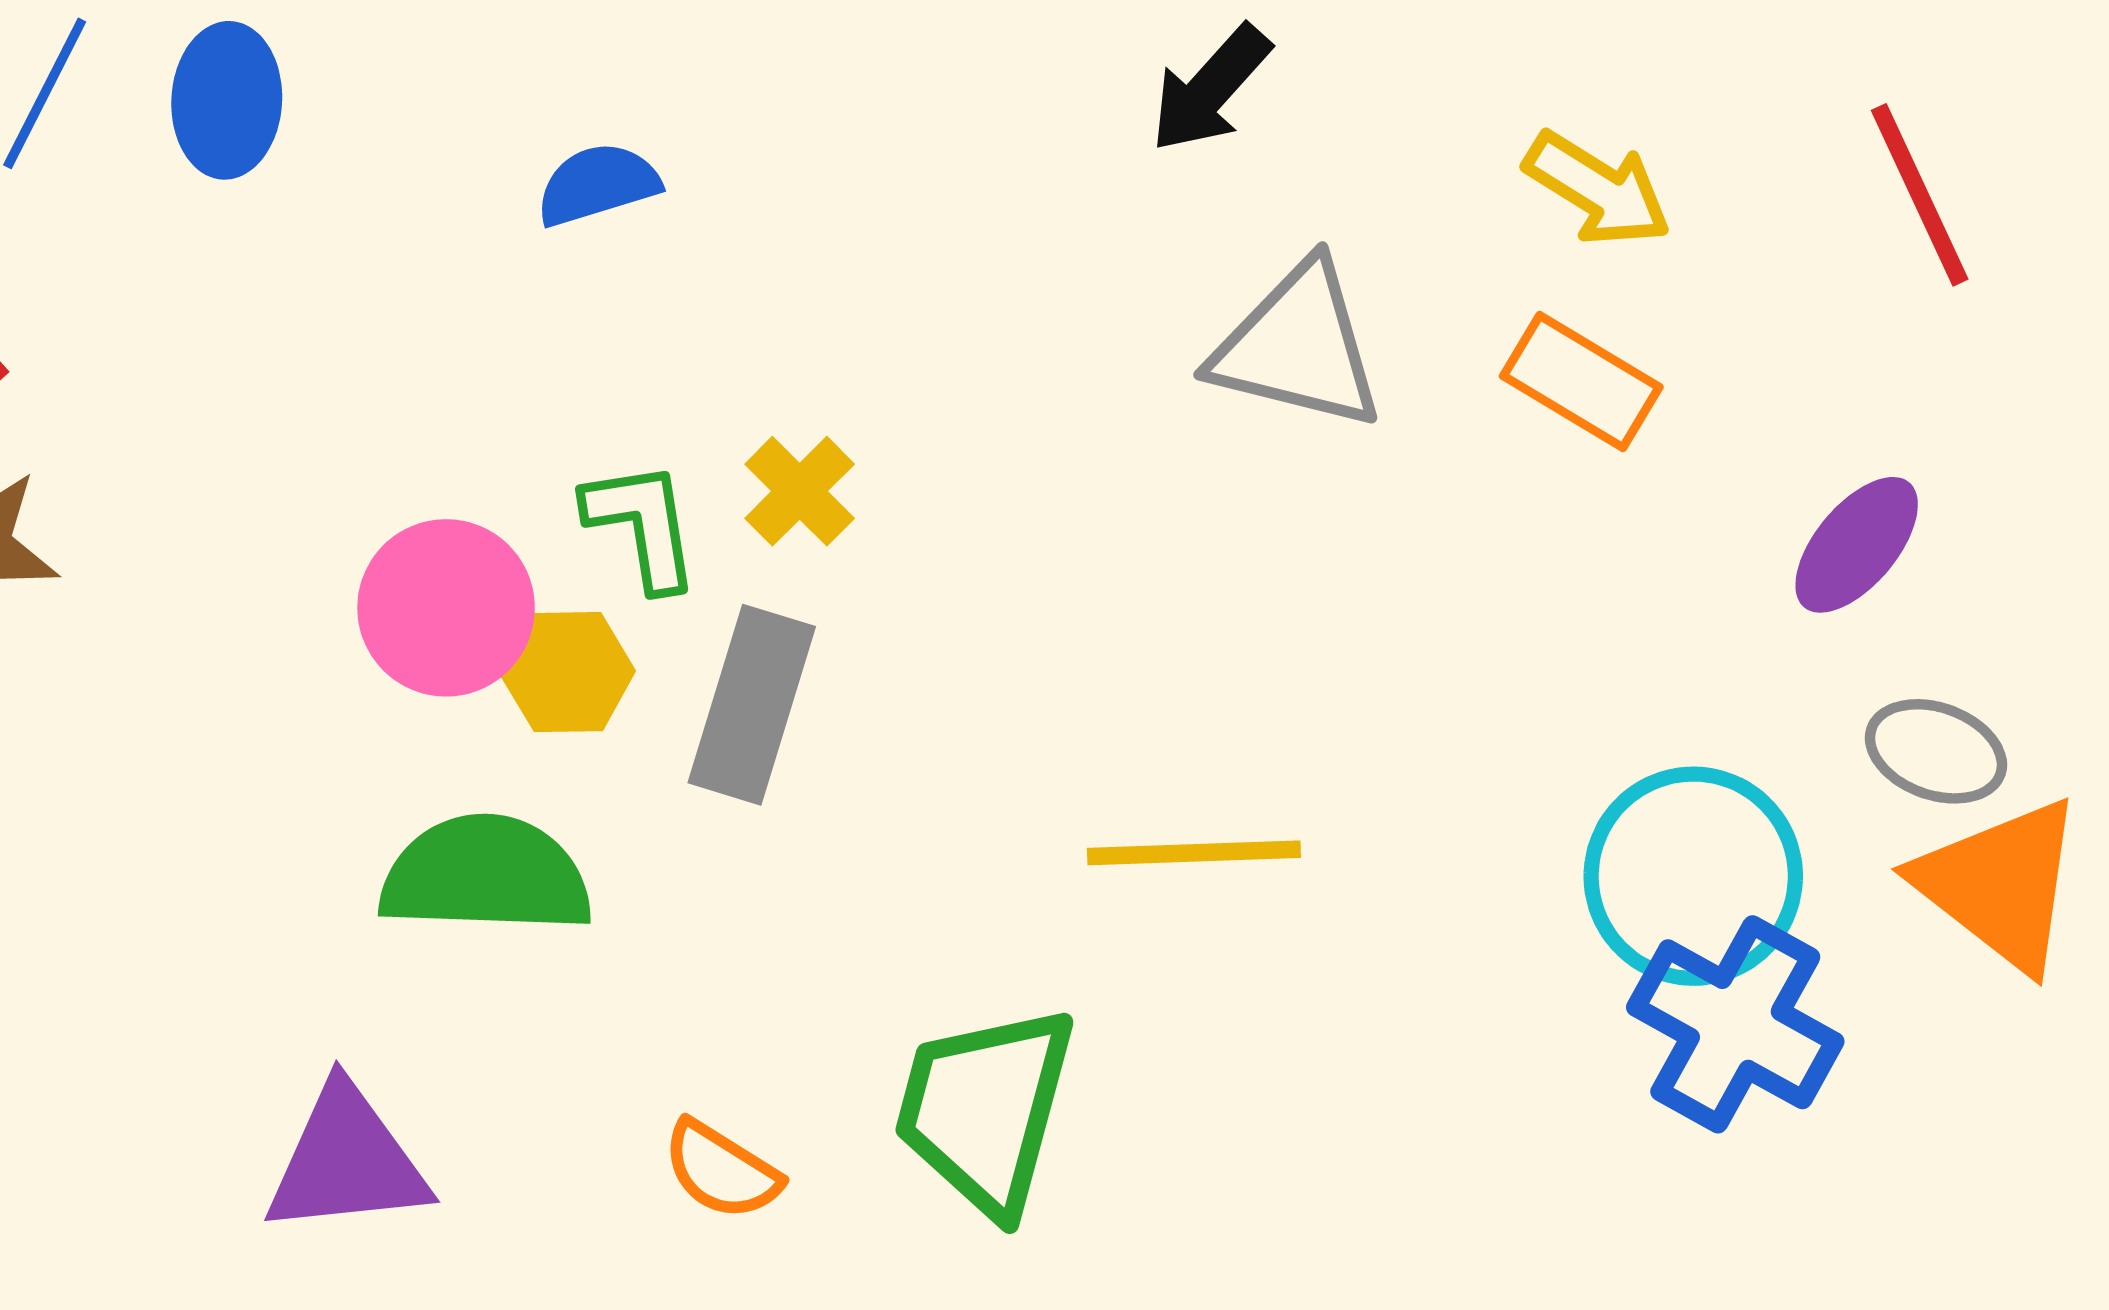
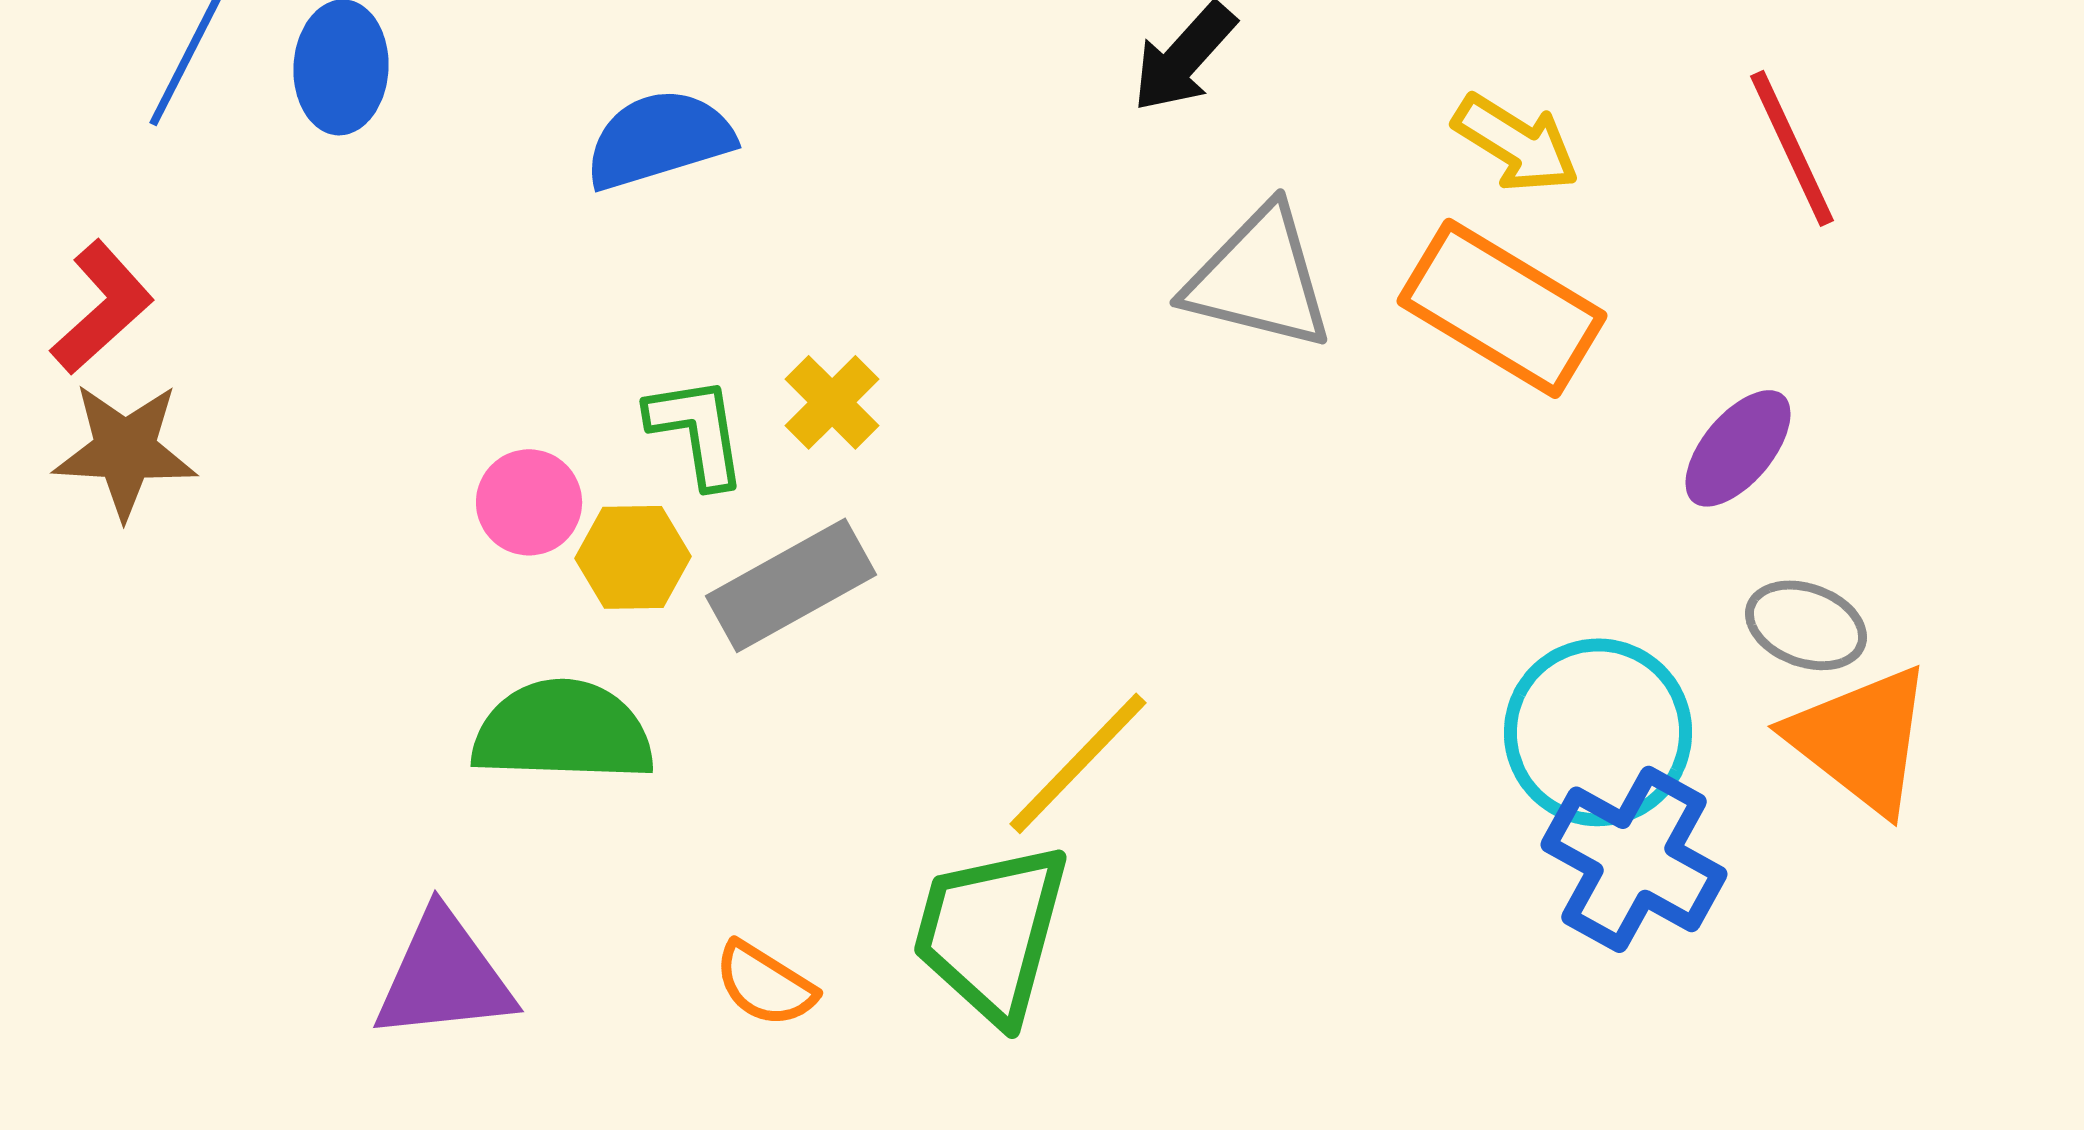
blue semicircle: (598, 184) -> (659, 139), size x1.4
orange rectangle: (1581, 382) -> (1502, 308), size x1.5
pink circle: (446, 608) -> (529, 502), size x0.7
gray rectangle: (752, 705) -> (791, 585), turned 44
yellow line: (1194, 853) -> (1078, 763), moved, turned -44

